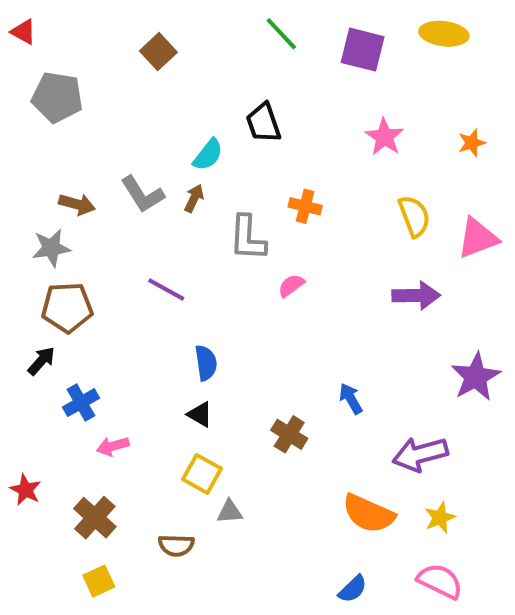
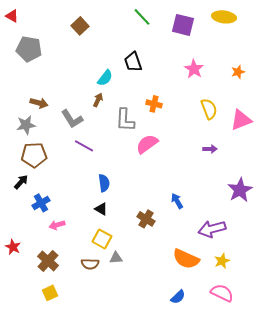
gray L-shape: (142, 194) -> (72, 119), moved
pink semicircle: (291, 286) -> (147, 144), size x1.6
purple arrow: (416, 295) -> (210, 149), size x0.6
brown semicircle: (176, 545) -> (90, 264), moved

